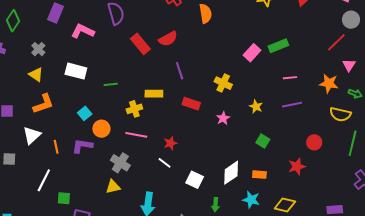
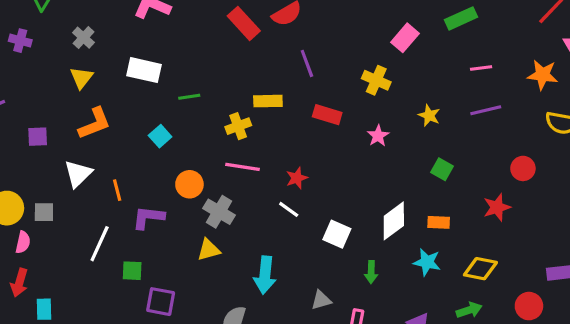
pink rectangle: (252, 53) -> (405, 38), moved
yellow triangle: (36, 74) -> (81, 78), turned 35
green line: (111, 84) -> (189, 97), moved
orange circle: (101, 129) -> (189, 184), moved
purple L-shape: (82, 146) -> (148, 217), moved

